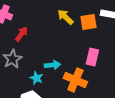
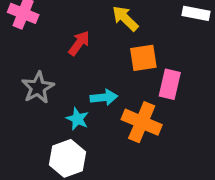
orange square: (88, 22) -> (143, 58), moved
red arrow: (21, 34) -> (79, 43), moved

